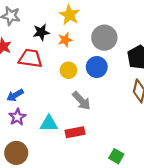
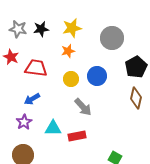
yellow star: (70, 15) -> (72, 28), turned 30
black star: (41, 32) -> (41, 29), moved
gray circle: (104, 38) -> (112, 38), moved
blue arrow: (15, 95) -> (32, 99), moved

